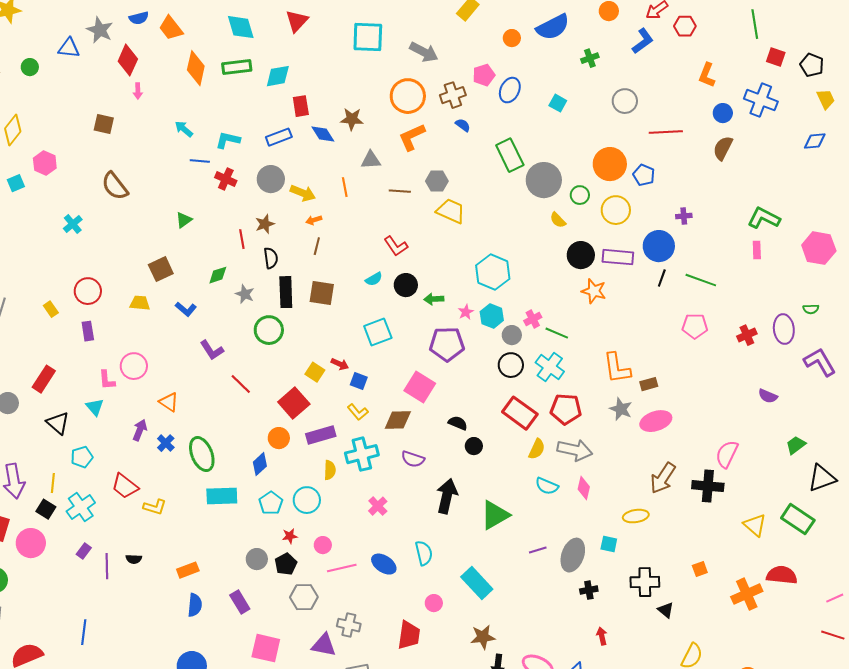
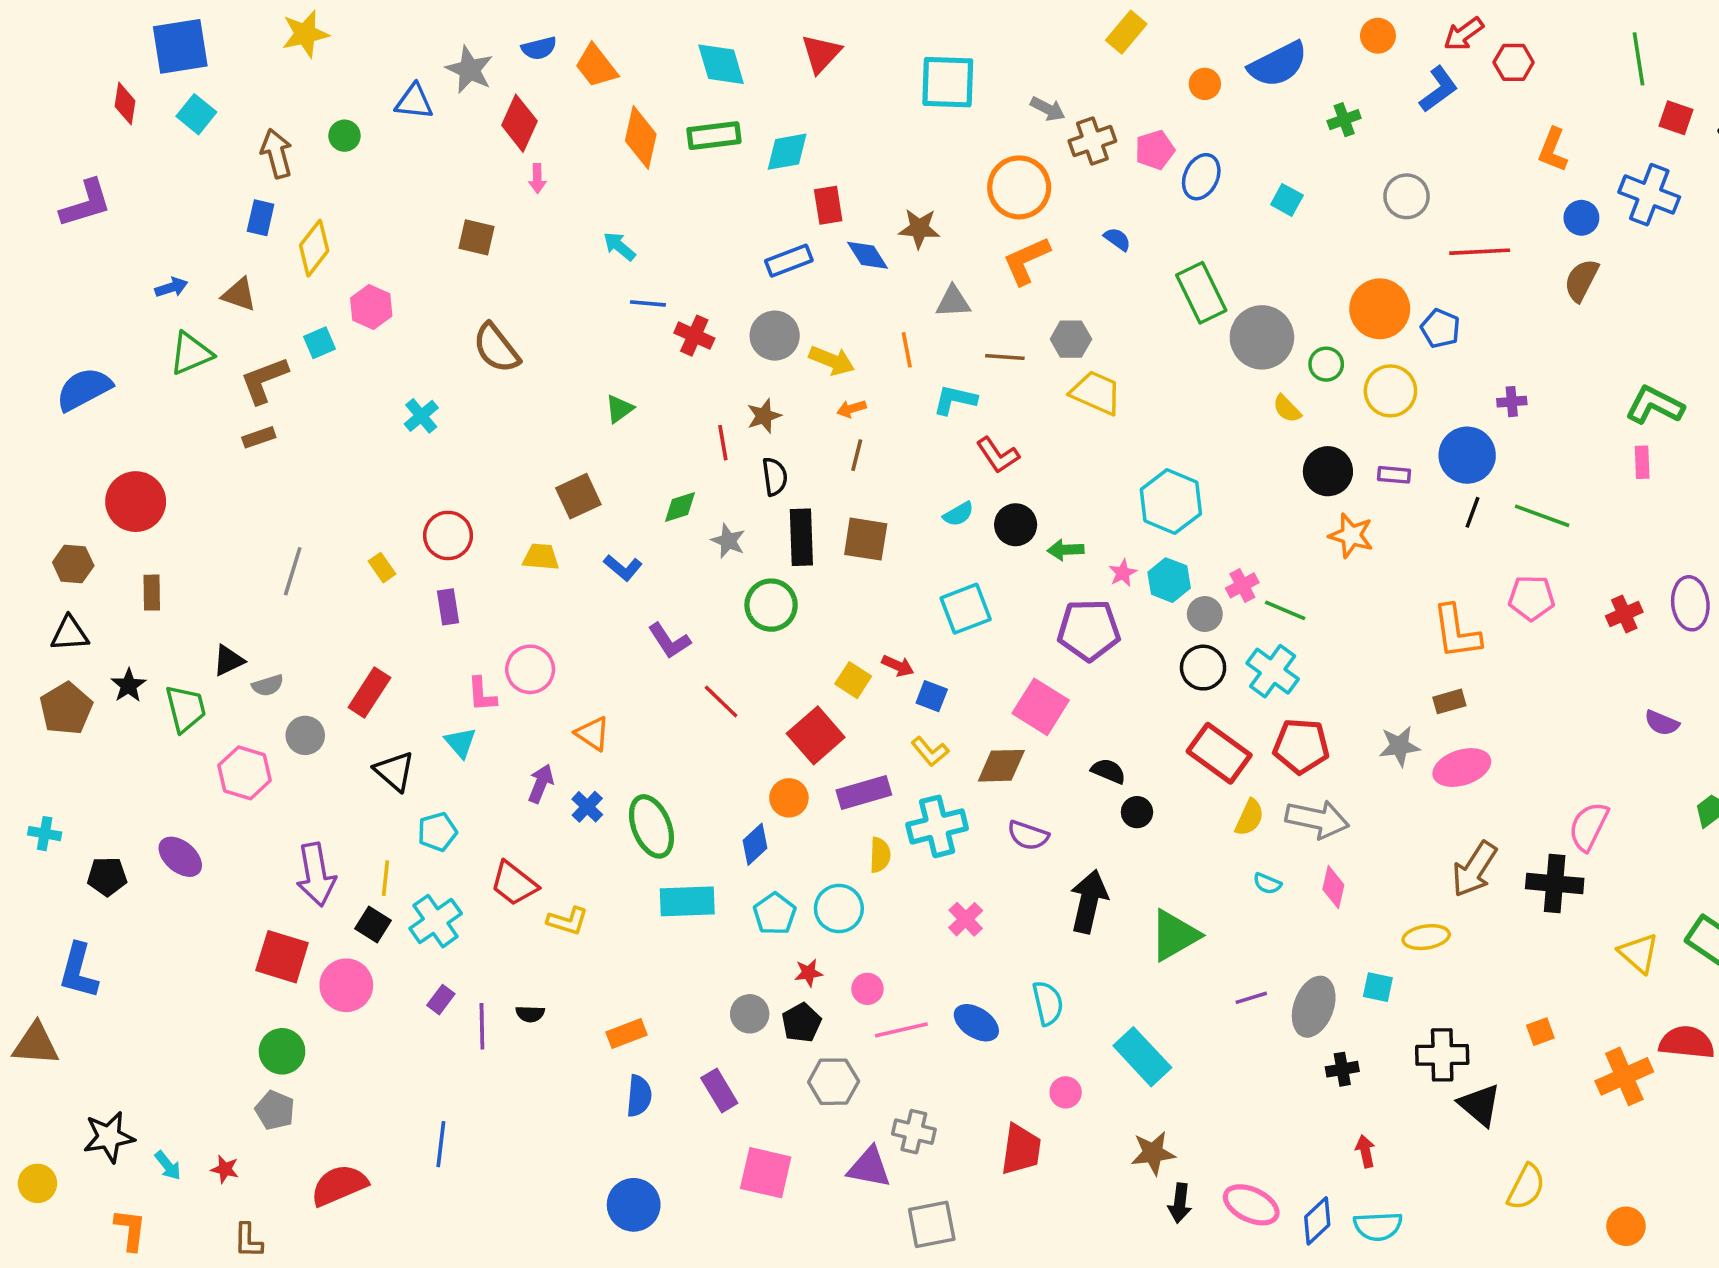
gray arrow: (424, 52) -> (1048, 109), size x0.7
brown cross: (453, 95) -> (1092, 141), moved
cyan L-shape: (228, 140) -> (955, 400), moved
purple rectangle: (618, 257) -> (1394, 475), size x0.6
orange L-shape: (617, 368) -> (1456, 632), moved
gray star: (621, 409) -> (1399, 746), turned -30
cyan semicircle: (547, 486) -> (1267, 884), size x0.7
black triangle: (666, 610) -> (1480, 1105), size x1.5

